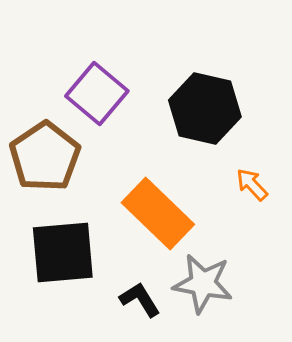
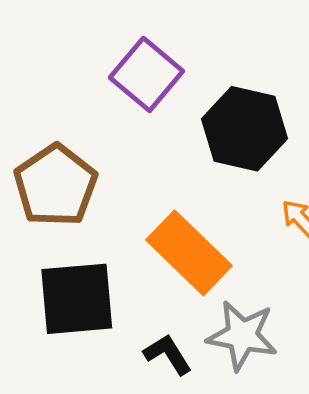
purple square: (97, 94) -> (146, 74), moved

